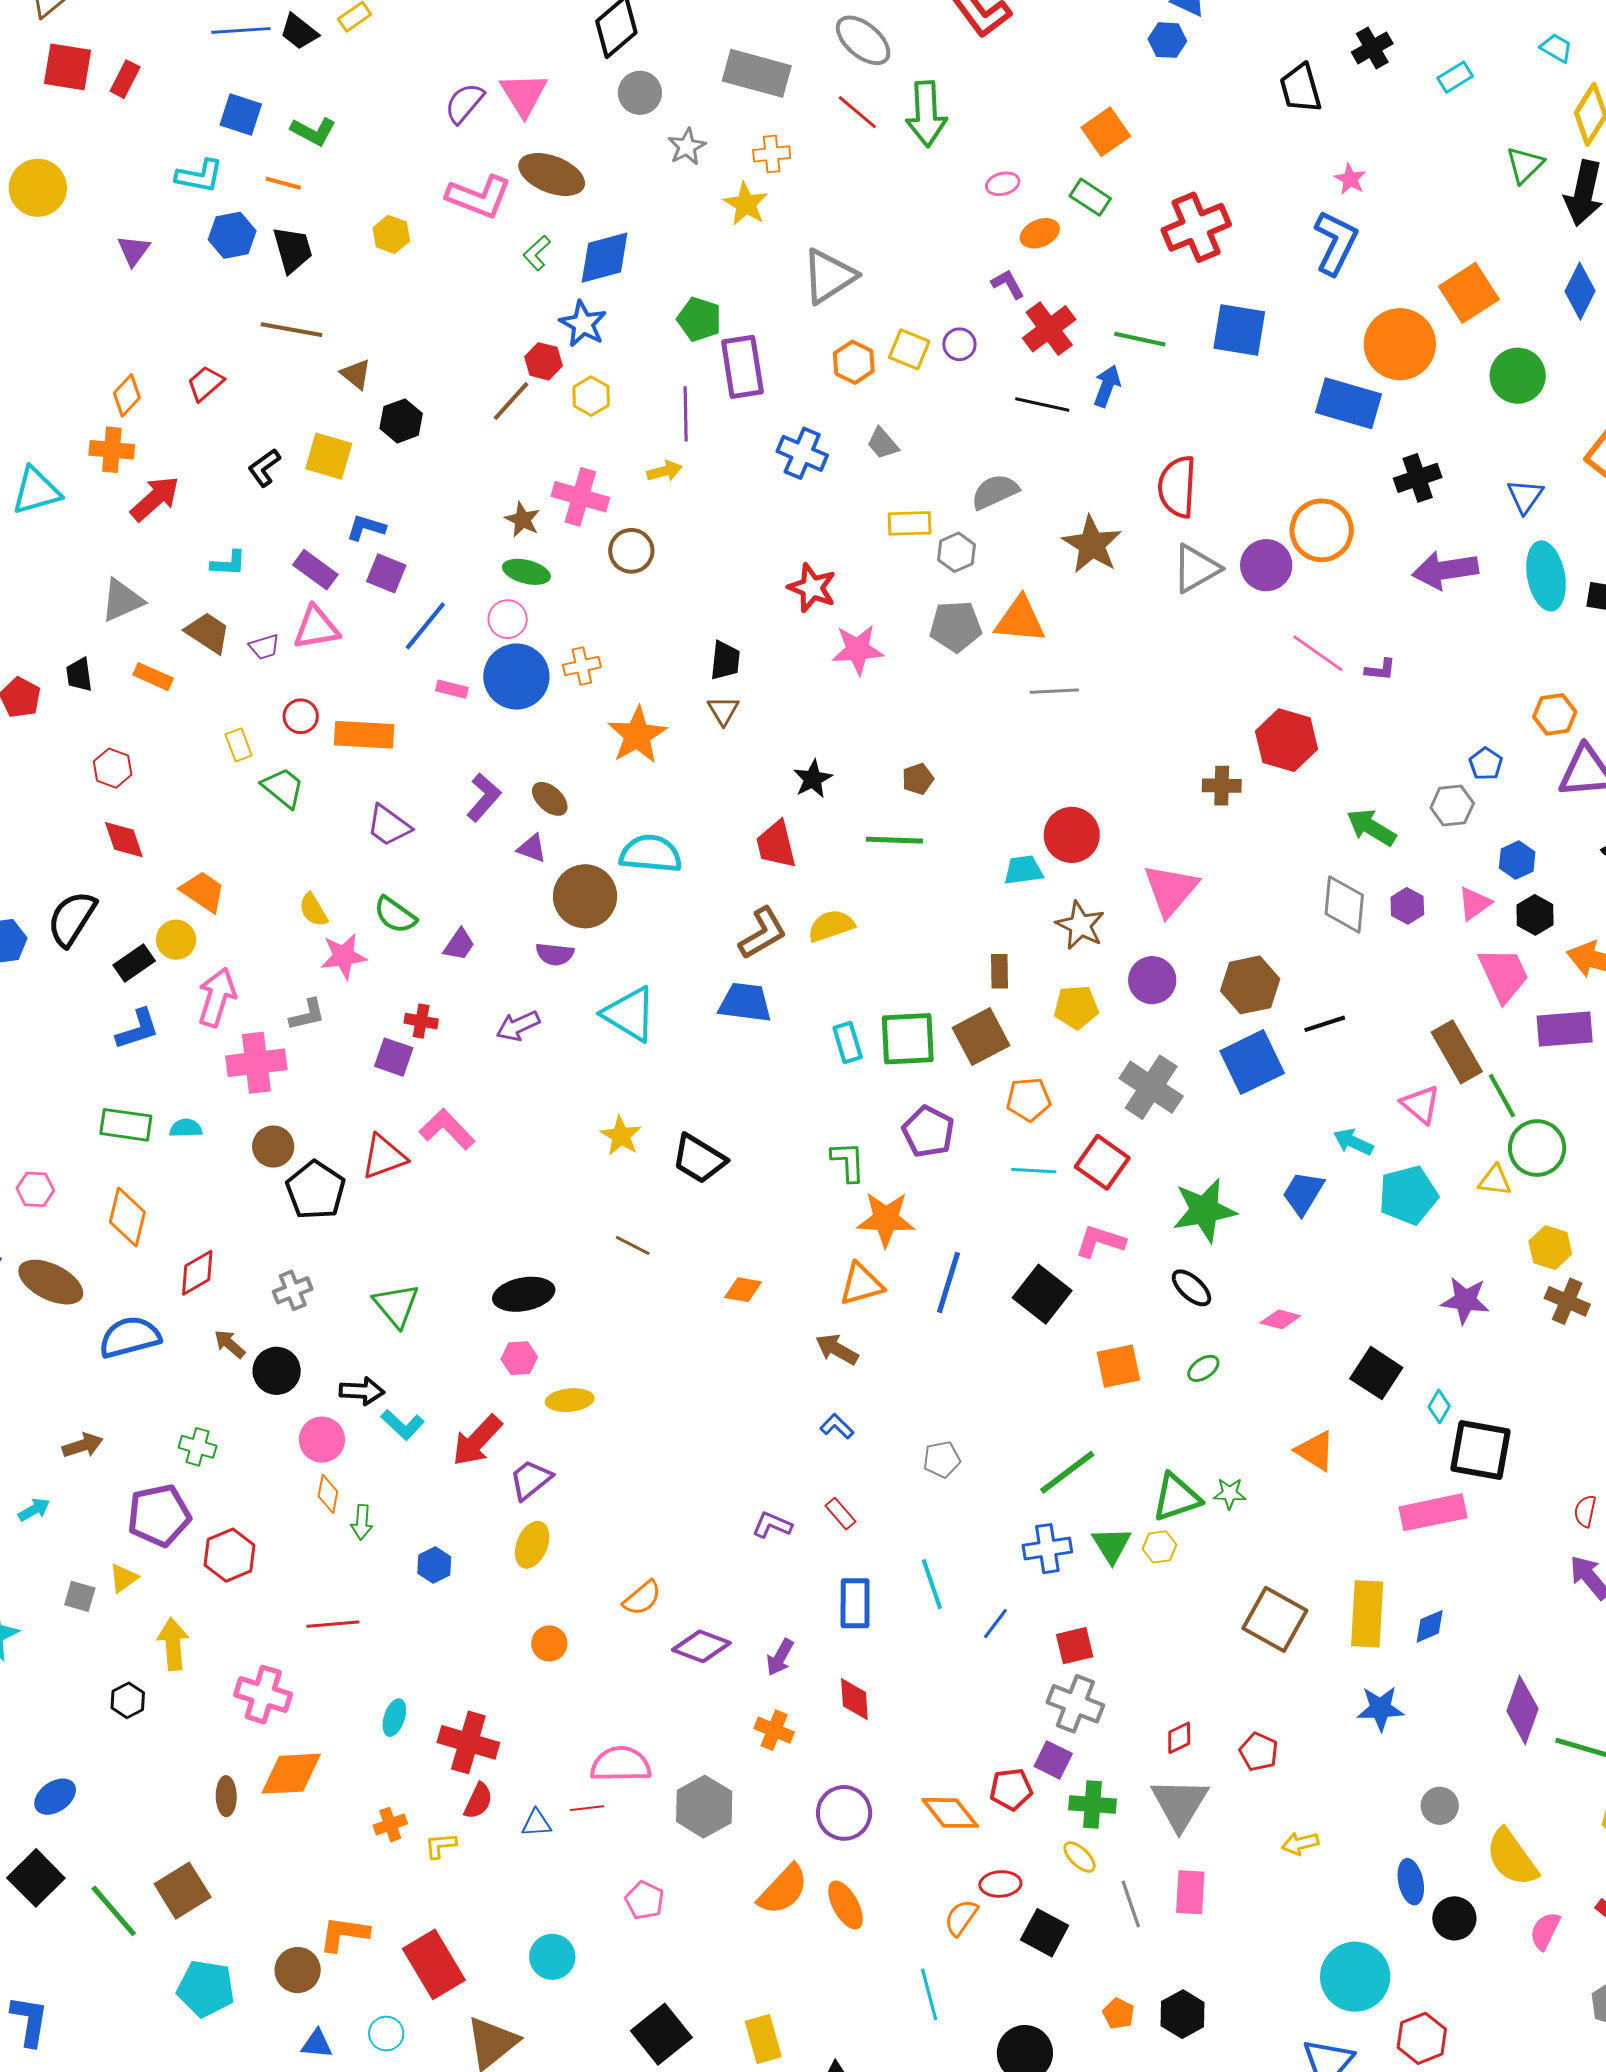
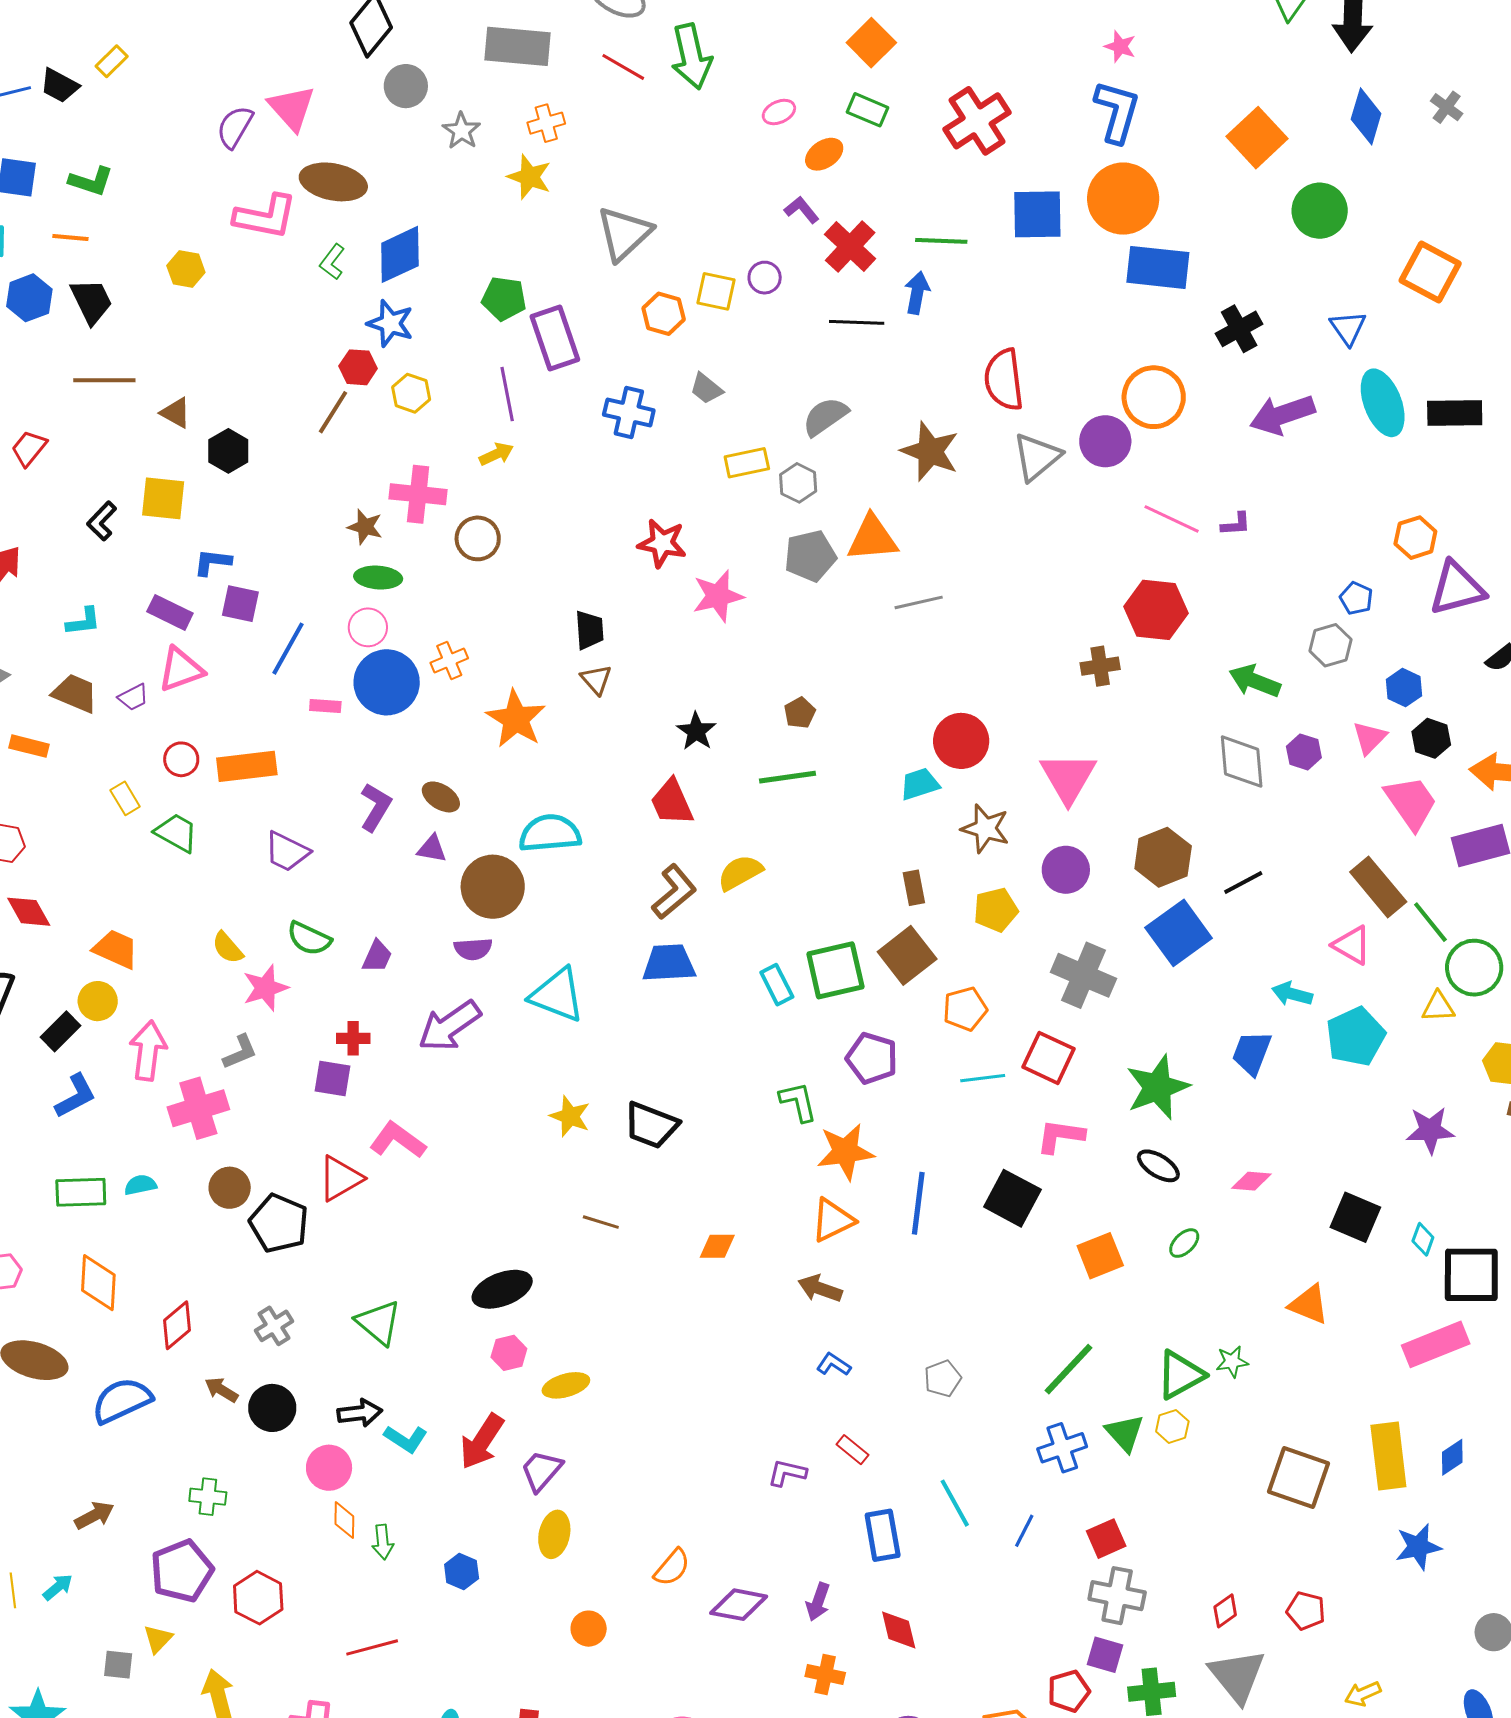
orange circle: (1400, 344) -> (1123, 199), moved
purple arrow: (518, 1026) -> (449, 1026), size x1.5

